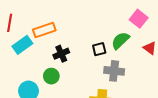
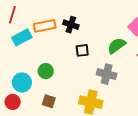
black square: (99, 49) -> (82, 50), moved
black cross: (61, 54) -> (71, 25), moved, turned 35

